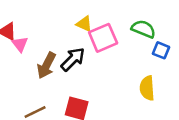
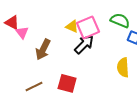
yellow triangle: (84, 24) -> (72, 26), moved
black arrow: (73, 59) -> (84, 44), moved

